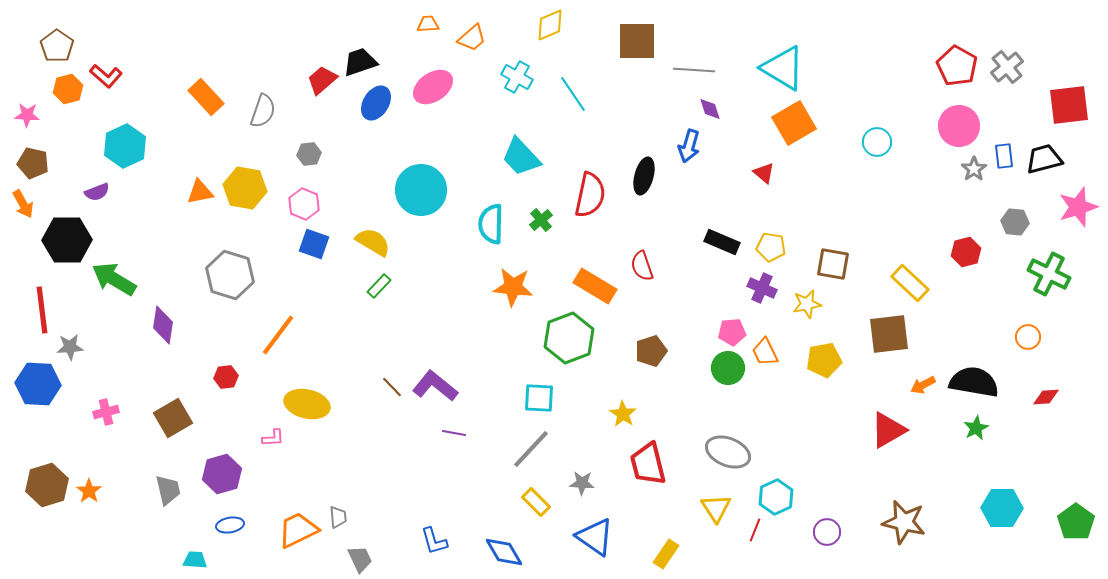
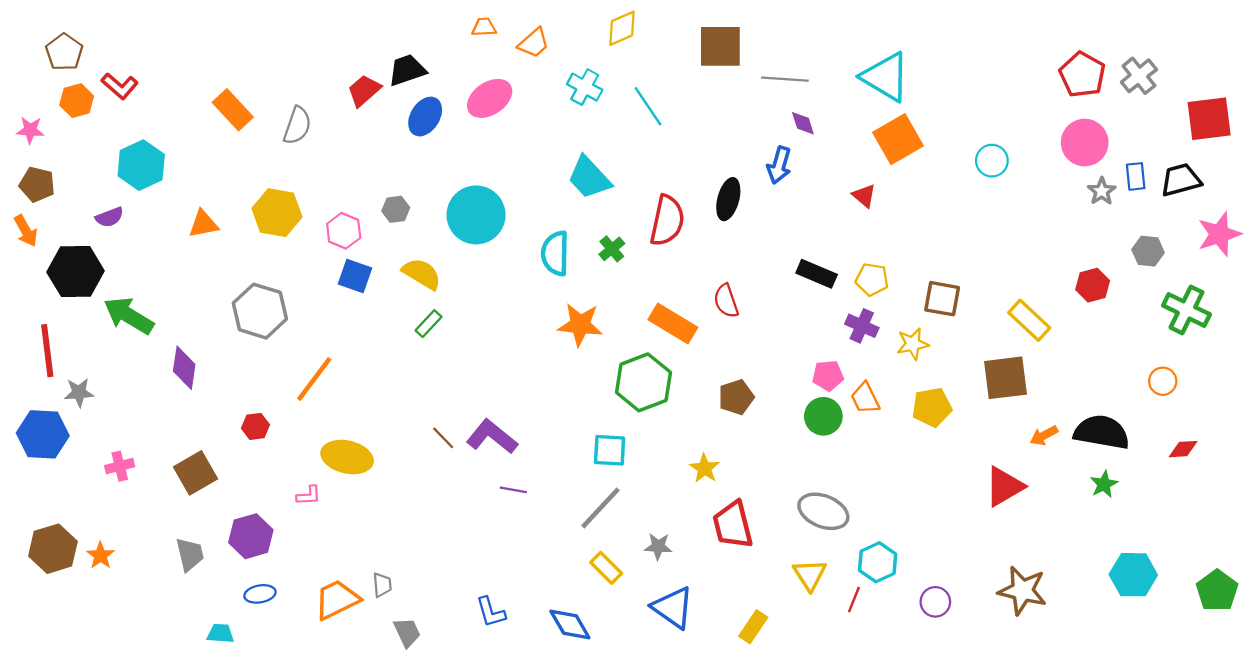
gray hexagon: (309, 154) -> (396, 209), moved
orange triangle: (200, 192) -> (203, 224), moved

